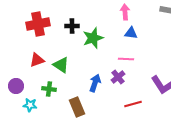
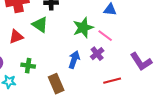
green star: (93, 38) -> (83, 28), moved
pink line: (126, 59) -> (105, 36), turned 35
green triangle: (61, 65) -> (40, 25), moved

